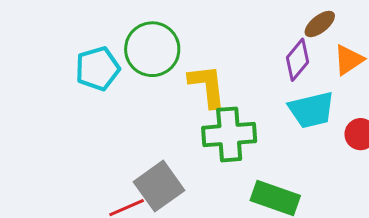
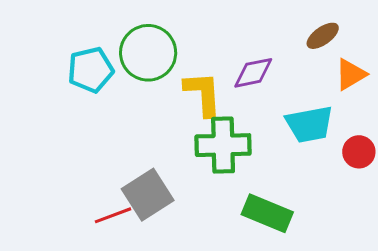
purple diamond: (298, 60) -> (253, 73), moved, turned 36

